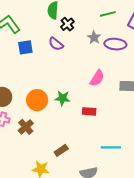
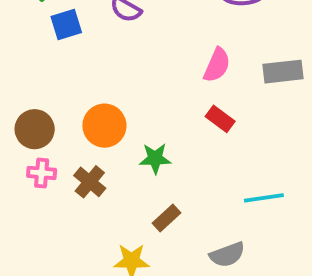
green star: (62, 98) -> (155, 158), moved
red rectangle: (89, 111) -> (220, 119), moved, turned 40

